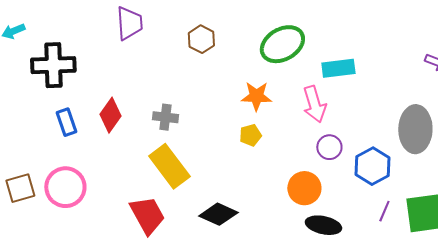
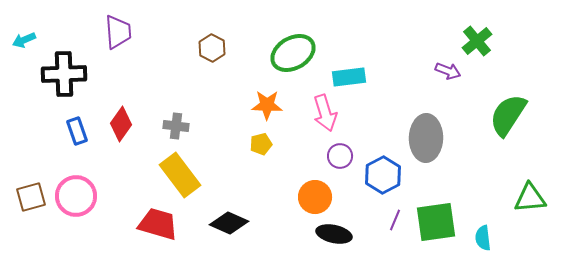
purple trapezoid: (129, 23) -> (118, 32), moved
red trapezoid: (147, 215) -> (158, 224), turned -45

